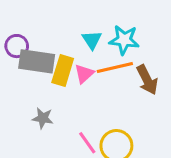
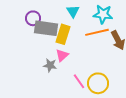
cyan triangle: (92, 40) -> (73, 11), moved
pink triangle: (84, 74) -> (62, 55), moved

